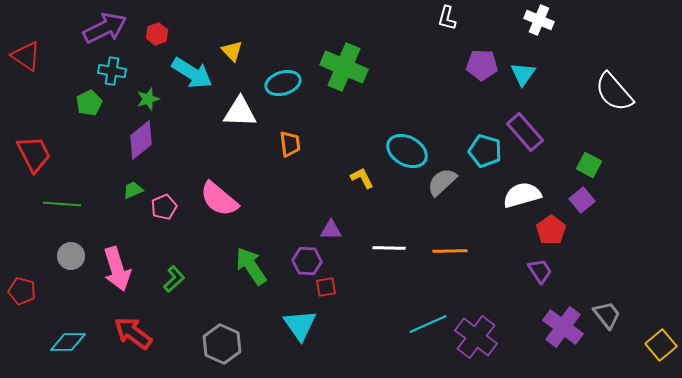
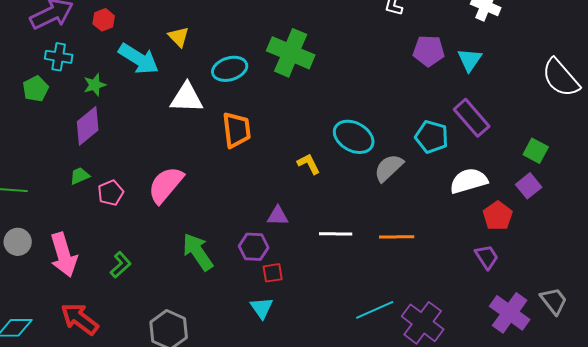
orange trapezoid: (290, 144) -> (237, 130), size x1.4
pink semicircle: (219, 199) -> (166, 185), turned 90
cyan triangle: (300, 325) -> (262, 308), moved, size x0.7

